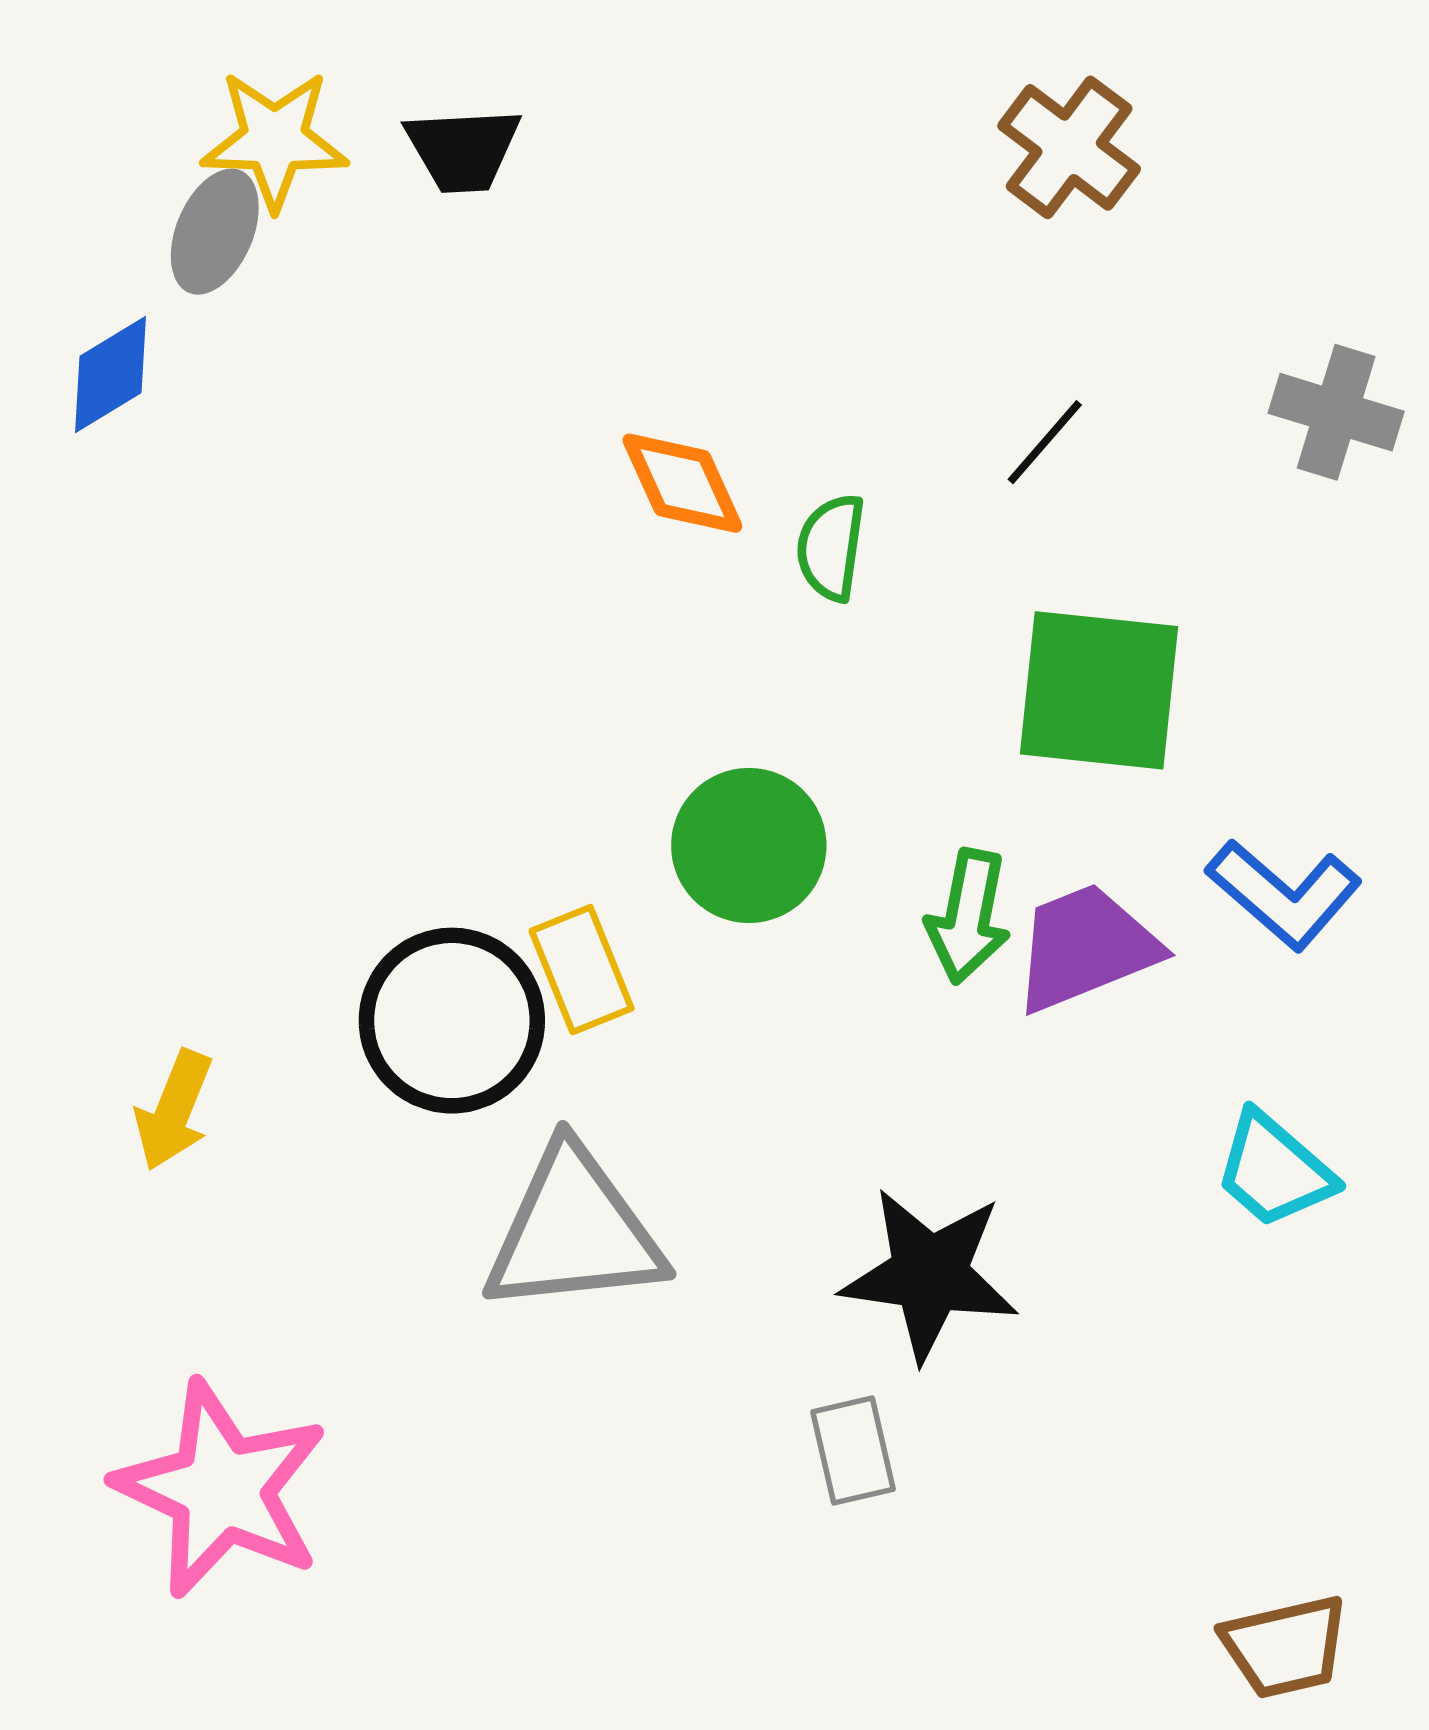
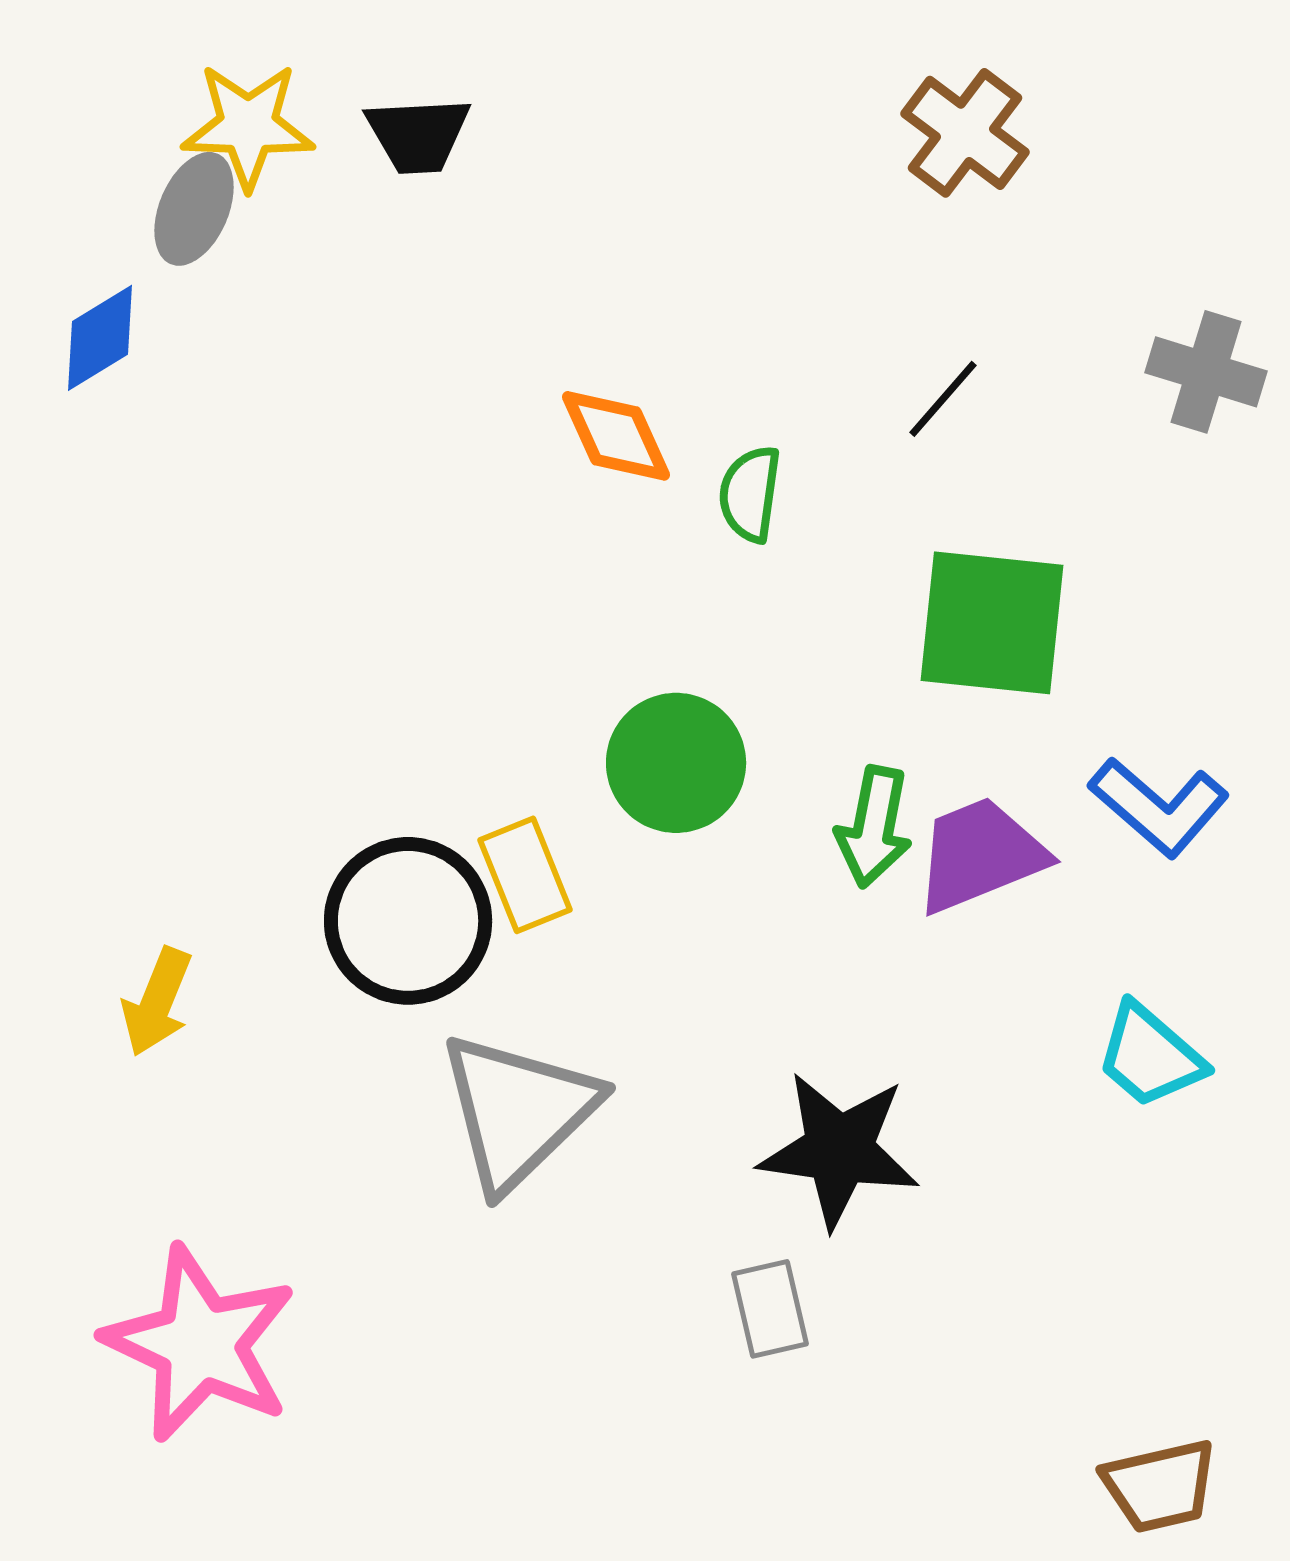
gray triangle: (574, 1231) -> (518, 1111), turned -38

